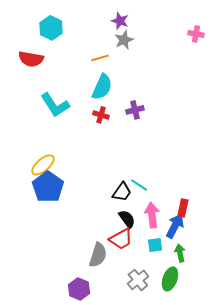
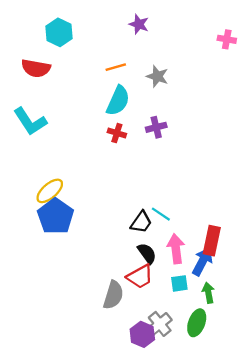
gray star: (124, 40) -> (157, 76), moved, turned -30
cyan L-shape: (55, 105) -> (30, 121), moved
red rectangle: (183, 208) -> (212, 241), size x1.4
purple hexagon: (79, 289) -> (142, 334), moved

